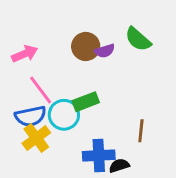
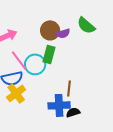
green rectangle: (86, 102) -> (49, 54), moved, turned -54
cyan circle: (64, 115) -> (35, 64), moved
brown line: (141, 131) -> (69, 88), moved

